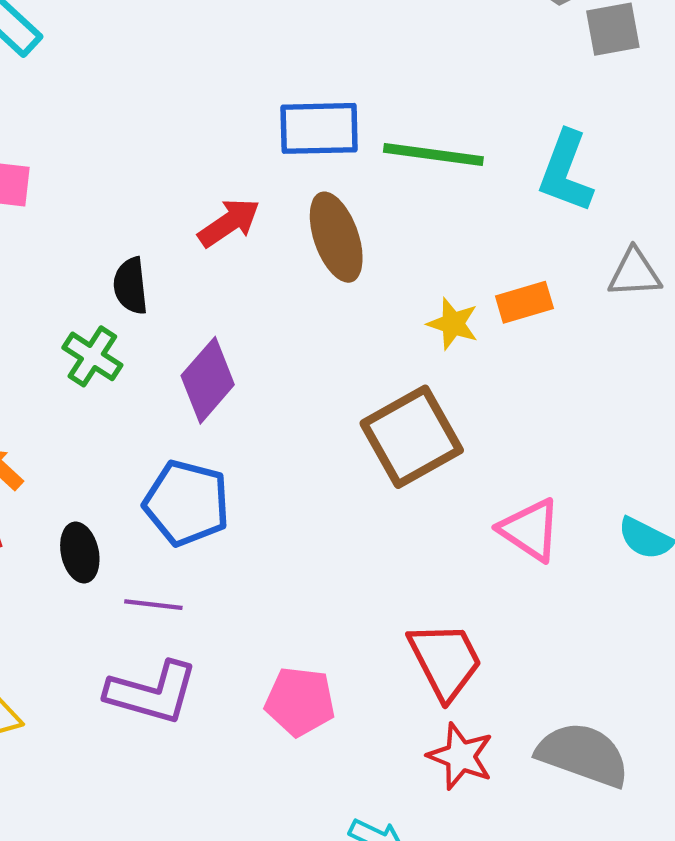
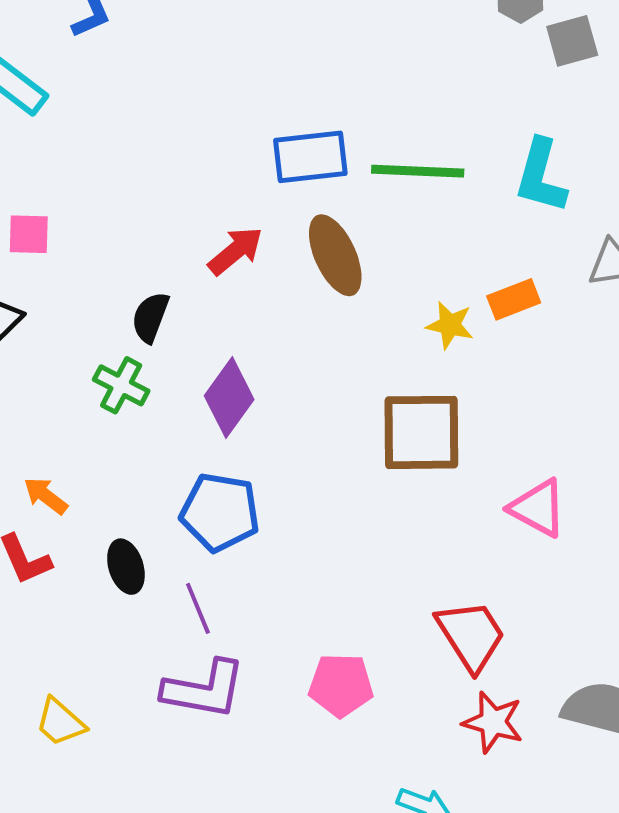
black semicircle: (131, 286) -> (150, 317), turned 32
brown square: (412, 437) -> (421, 432), turned 34
purple line: (153, 605) -> (198, 608), turned 66

